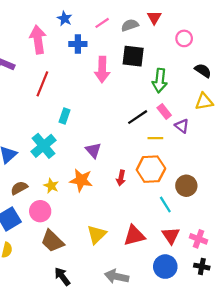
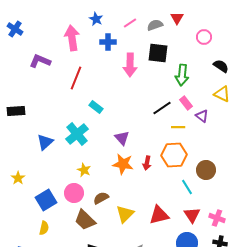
yellow triangle: (204, 102) -> (222, 94), turned 36
cyan rectangle: (65, 116) -> (96, 107), turned -72
orange star: (81, 180) -> (123, 164), moved
brown semicircle: (19, 188) -> (101, 198), moved

